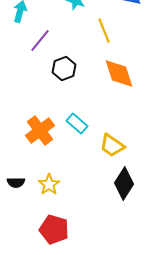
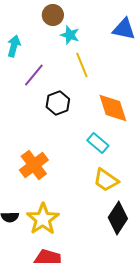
yellow line: (104, 30) -> (82, 65), moved
cyan rectangle: (77, 123) -> (98, 143), moved
yellow star: (49, 184) -> (43, 219), size x1.5

